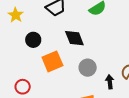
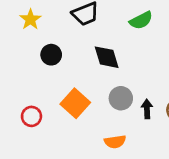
orange square: (52, 61) -> (75, 103), moved, turned -30
black arrow: (110, 82) -> (147, 109), moved

